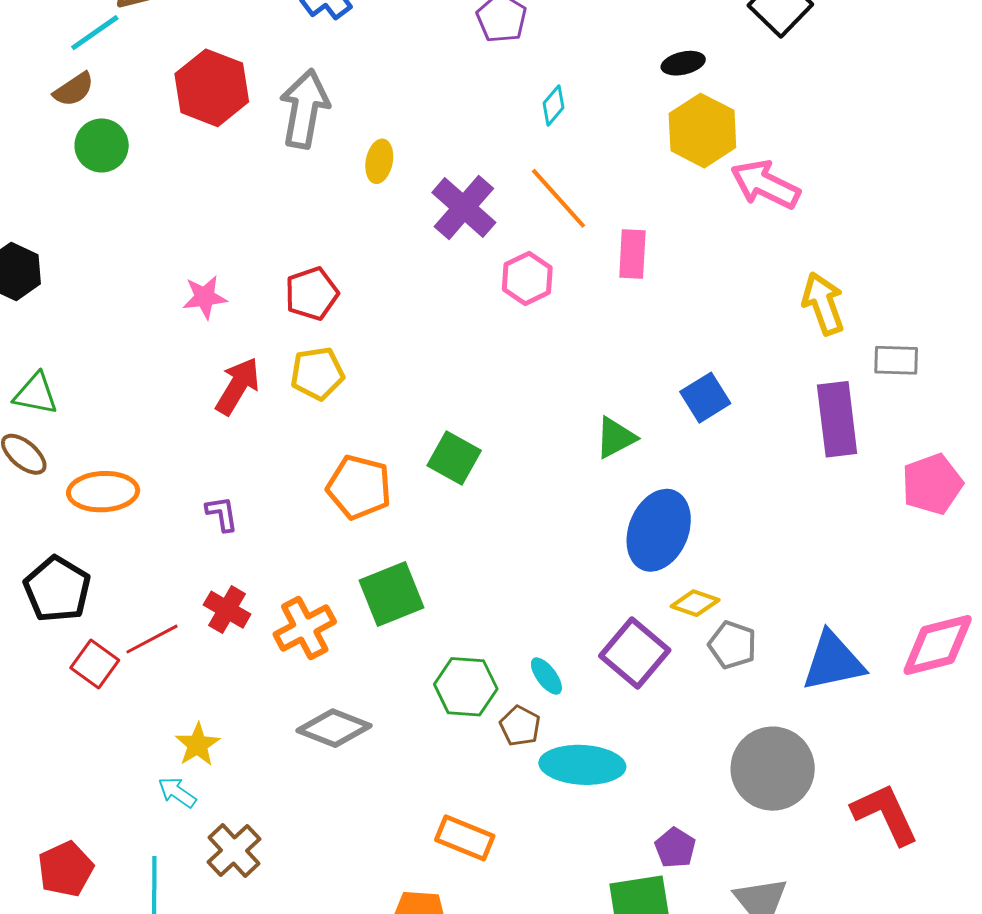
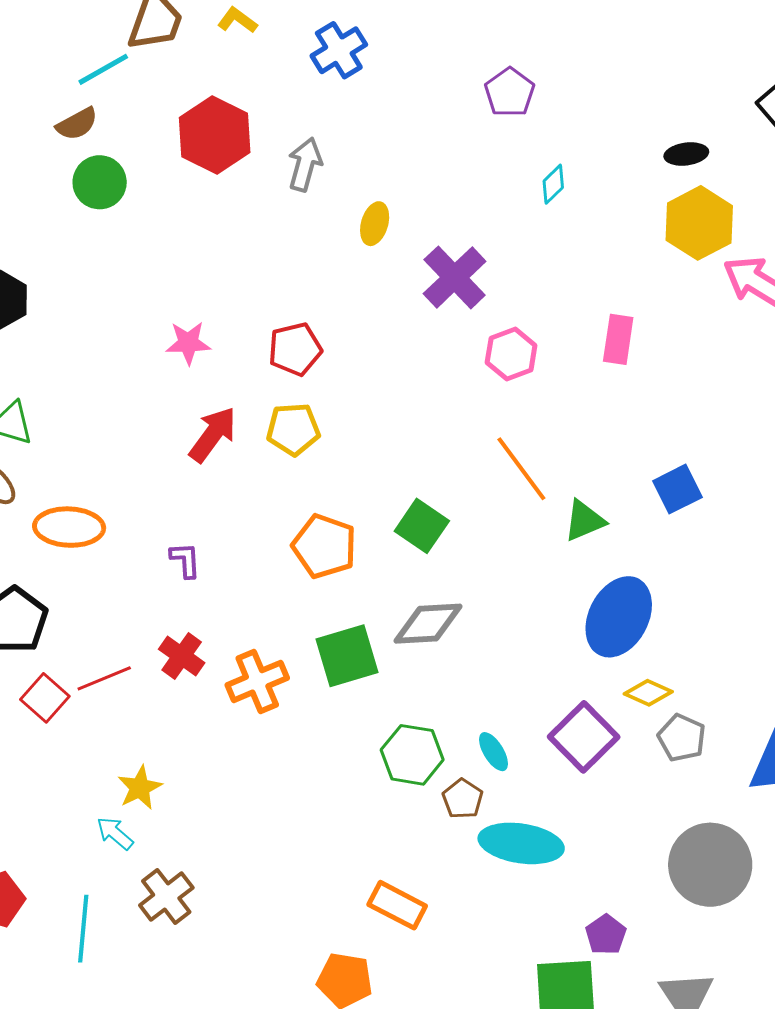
gray arrow: (304, 109) -> (305, 164), size x0.7
orange line: (559, 198) -> (521, 469), moved
gray diamond: (334, 728) -> (428, 624), moved, turned -30

